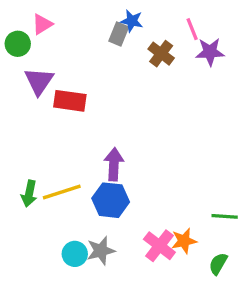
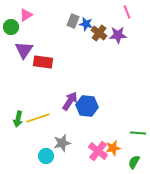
blue star: (132, 21) -> (86, 24), moved
pink line: (192, 29) -> (127, 12), moved
purple star: (210, 52) -> (118, 35), moved
purple arrow: (114, 164) -> (70, 101), turned 30
blue hexagon: (111, 200) -> (87, 106), moved
gray star: (101, 251) -> (62, 143), moved

